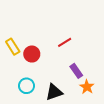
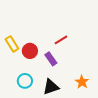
purple rectangle: (76, 71) -> (51, 59), moved

